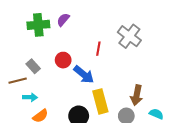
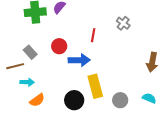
gray cross: (129, 36) -> (123, 23), size x0.6
blue arrow: (84, 75) -> (79, 60), turned -40
brown arrow: (137, 95) -> (152, 62), moved

